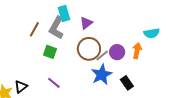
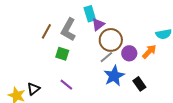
cyan rectangle: (64, 14) -> (90, 14), moved
brown circle: (89, 49) -> (111, 40), moved
orange arrow: (137, 51) -> (149, 52), turned 35
gray line: (102, 56) -> (106, 57), moved

